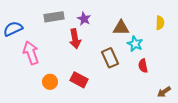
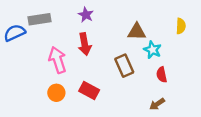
gray rectangle: (54, 17) -> (39, 19), moved
purple star: (84, 19) -> (86, 15), moved
pink arrow: (31, 53) -> (58, 60), moved
brown arrow: (164, 92) -> (157, 104), moved

